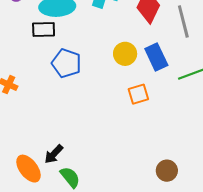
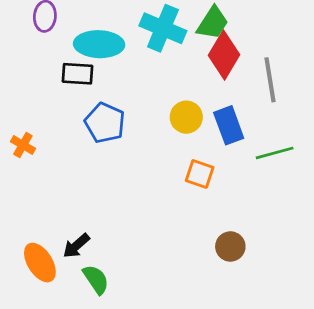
orange square: (138, 94) -> (200, 174), turned 30
brown circle: (167, 171) -> (230, 246), moved

